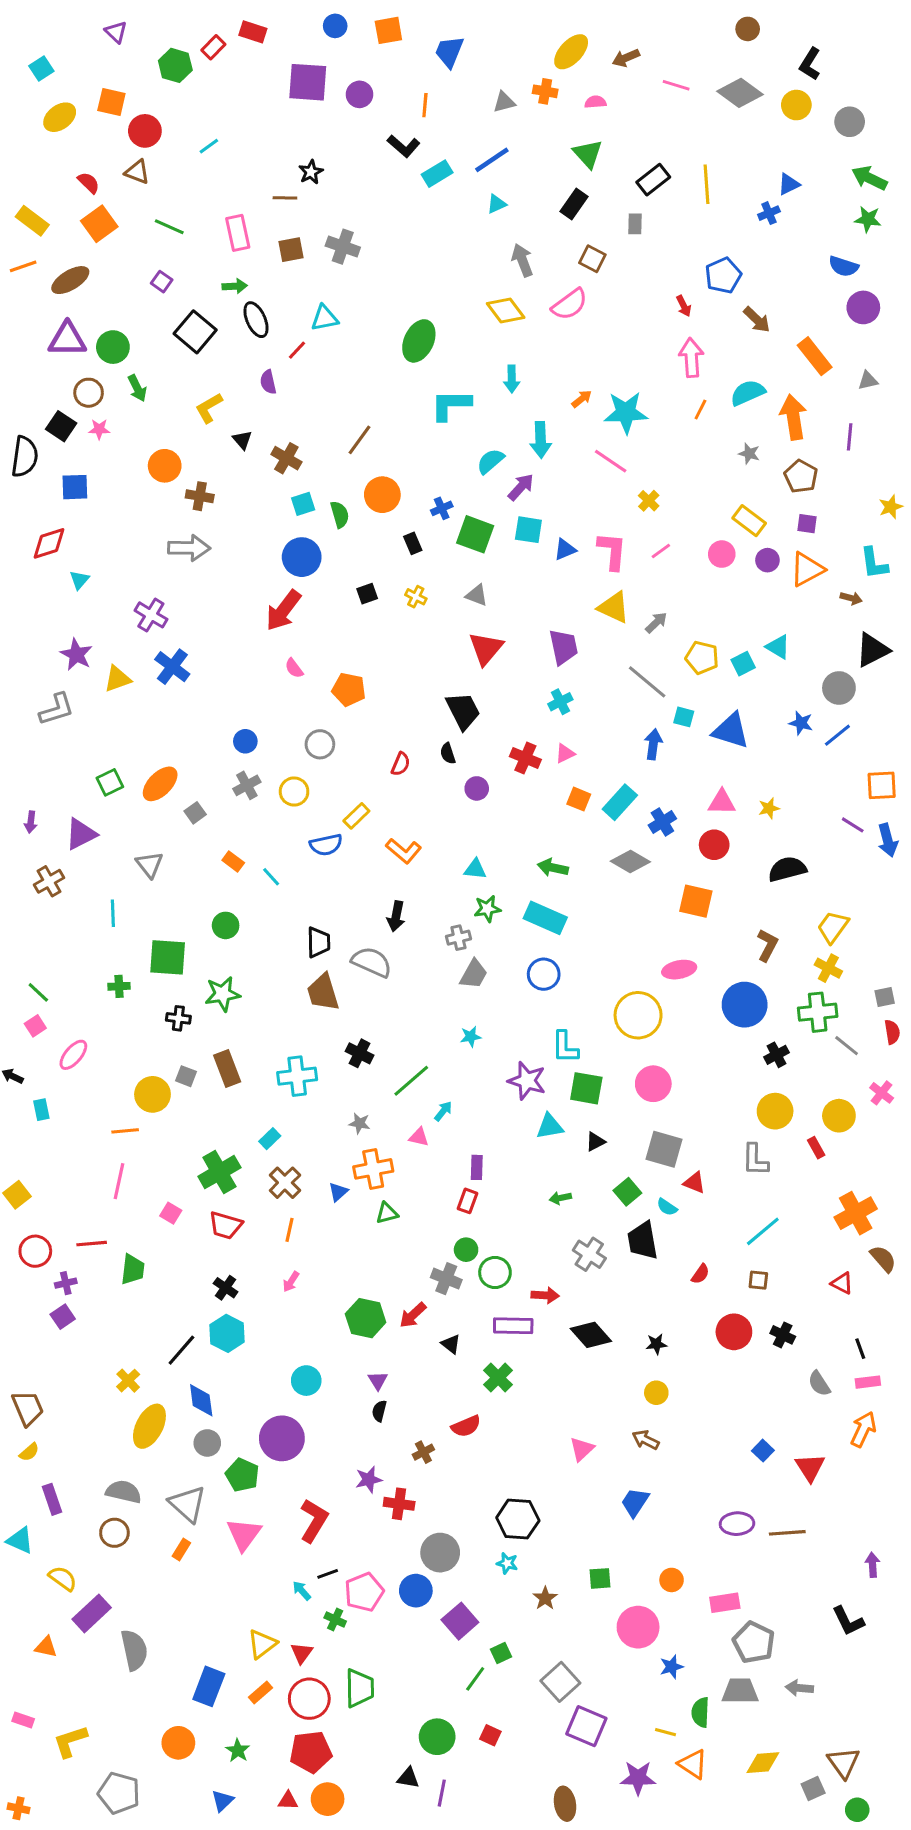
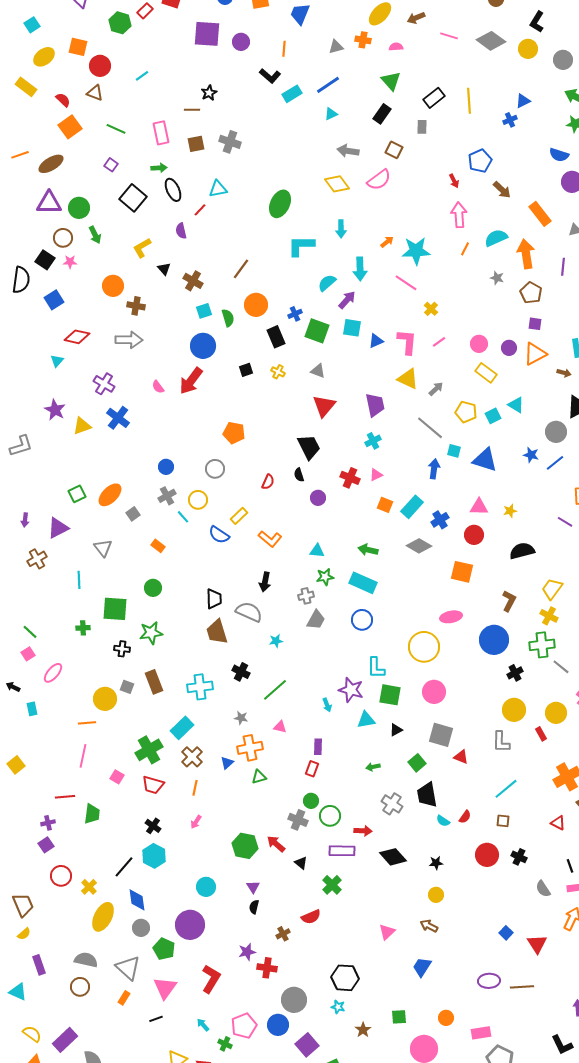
yellow rectangle: (32, 221) -> (26, 87), moved
gray arrow: (522, 260) -> (348, 151), turned -60
blue square: (75, 487) -> (54, 300), turned -30
yellow rectangle: (749, 521) -> (486, 373), moved
red diamond: (49, 543) -> (77, 337), moved, turned 30
black rectangle: (413, 543) -> (276, 337), size x1.5
pink semicircle: (294, 668) -> (158, 387), moved
gray L-shape: (57, 709) -> (21, 446), moved
blue semicircle: (326, 845) -> (219, 535), turned 45
cyan line: (271, 877) -> (183, 517), moved
cyan star: (471, 1037) -> (276, 641), moved
cyan arrow: (443, 1111) -> (327, 705), moved, turned 120
cyan rectangle: (270, 1139) -> (182, 728), size x1.6
cyan semicircle: (667, 1207) -> (443, 821), moved
red circle: (35, 1251) -> (61, 876), moved
red arrow: (413, 1315) -> (276, 844), turned 84
black line: (328, 1574) -> (156, 1019), moved
yellow semicircle: (63, 1578) -> (32, 1034), moved

